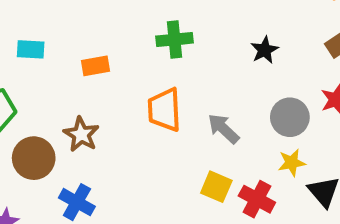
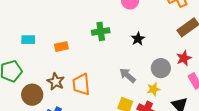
black star: (265, 50) -> (138, 39), moved
orange trapezoid: (164, 110) -> (81, 84), moved
yellow star: (292, 163) -> (153, 89), moved

